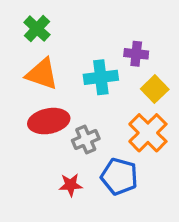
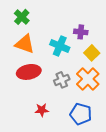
cyan cross: (101, 77) -> (60, 46), turned 30
gray cross: (86, 140) -> (62, 80), moved
blue pentagon: (119, 176) -> (81, 114), moved

